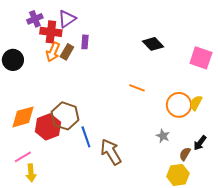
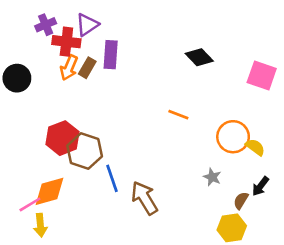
purple rectangle: (85, 42) -> (111, 55), size x1.5
yellow semicircle: (196, 103) -> (255, 147), moved, turned 98
orange diamond: (23, 117) -> (49, 191), moved
red hexagon: (48, 127) -> (62, 138), moved

